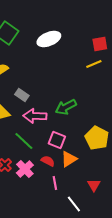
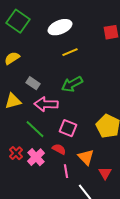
yellow line: (94, 64) -> (70, 52), moved
green arrow: (66, 107) -> (72, 84), moved
orange triangle: (69, 159) -> (86, 157), moved, turned -42

